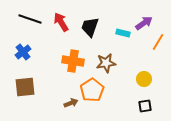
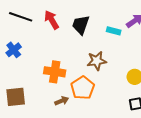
orange cross: (73, 61) -> (55, 72), moved
brown square: (25, 87) -> (16, 97), moved

